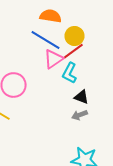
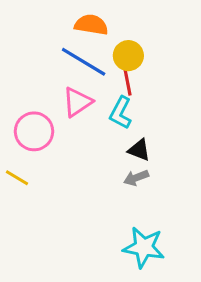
red line: (74, 51) -> (127, 79), turned -65
pink triangle: (54, 59) -> (77, 102), moved

